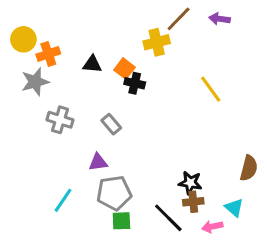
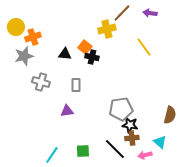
black triangle: (92, 64) -> (65, 54), moved
yellow line: (211, 89) -> (144, 47), moved
gray rectangle: (111, 124) -> (76, 85), turned 40
gray pentagon: (114, 193) -> (121, 109), moved
cyan line: (63, 200) -> (52, 155), moved

